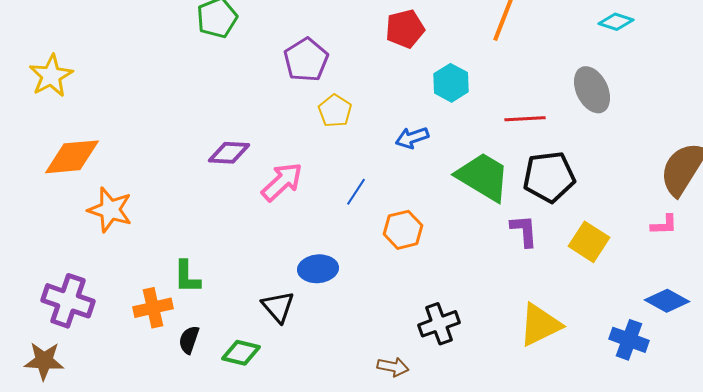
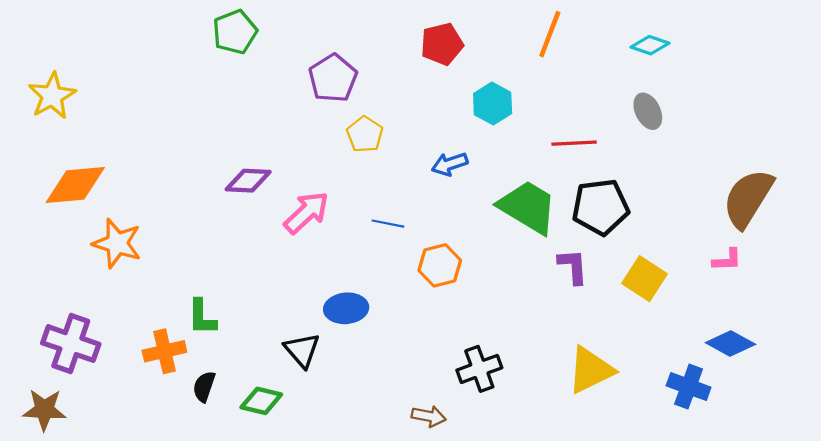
cyan diamond: (616, 22) -> (650, 45), moved
gray ellipse: (592, 90) -> (648, 111), size x0.7
blue line: (356, 192) -> (388, 224), turned 68

